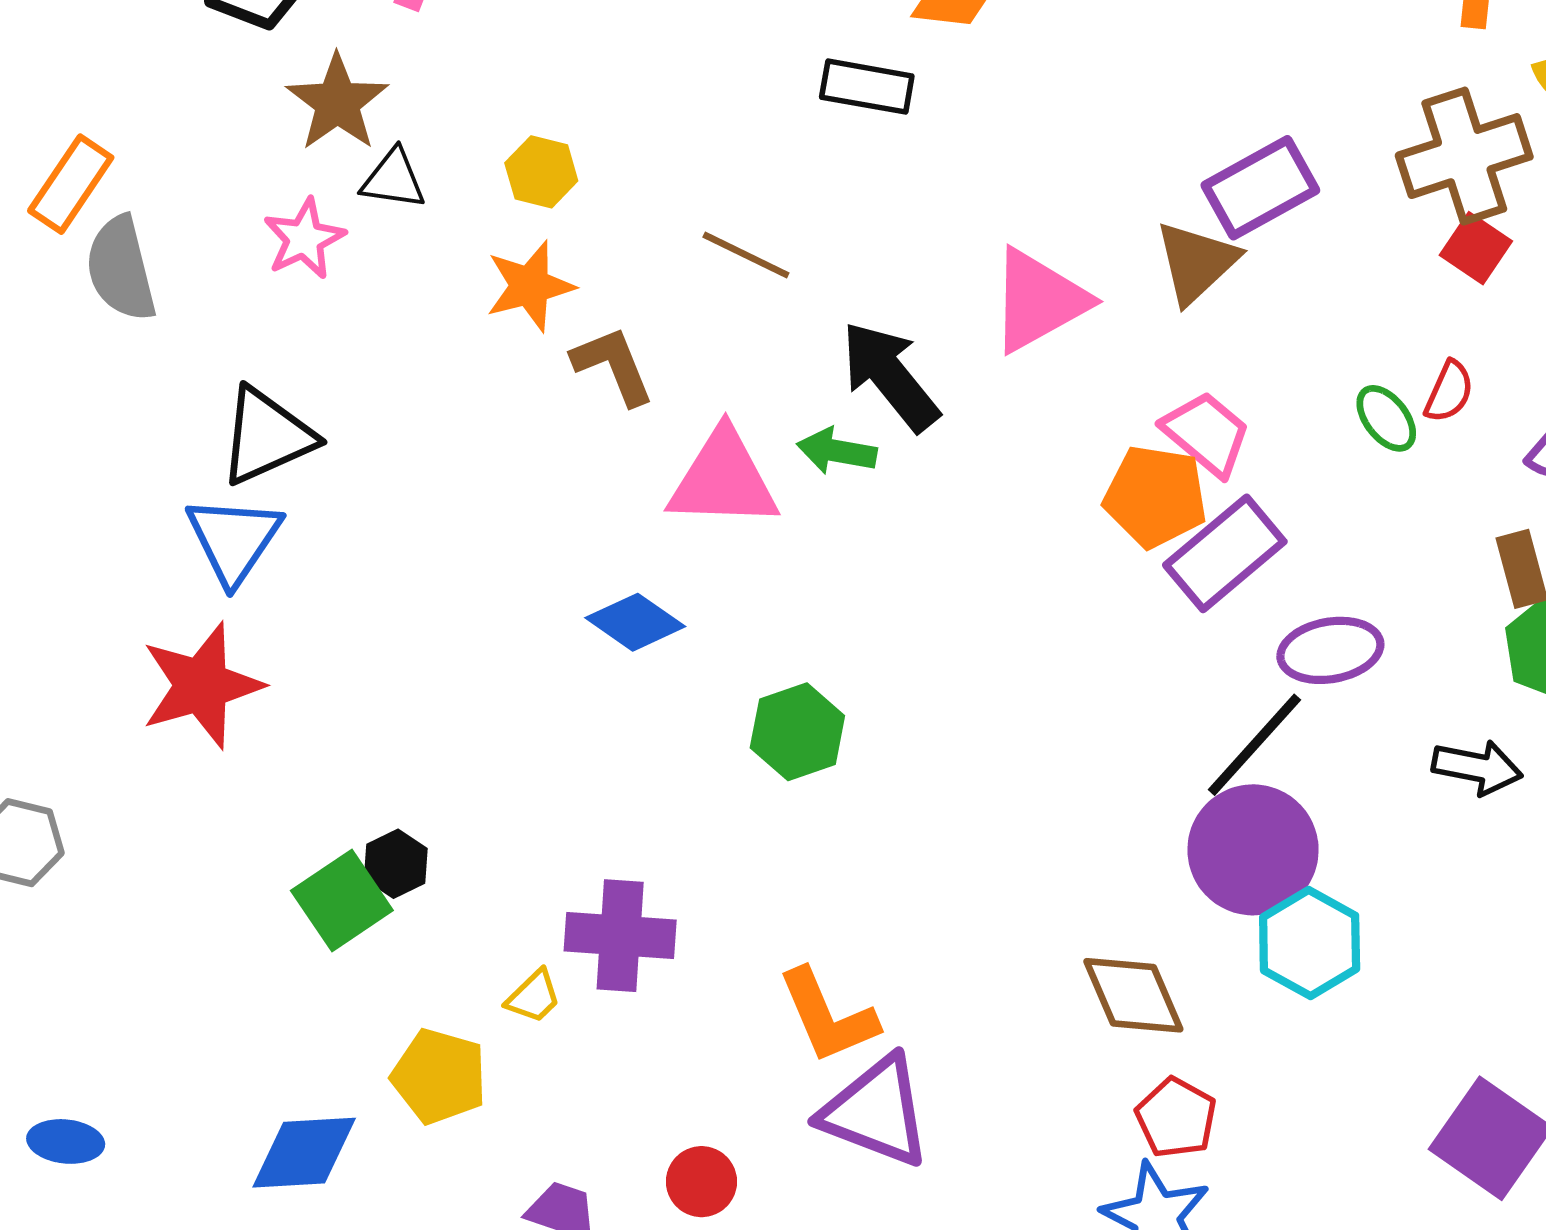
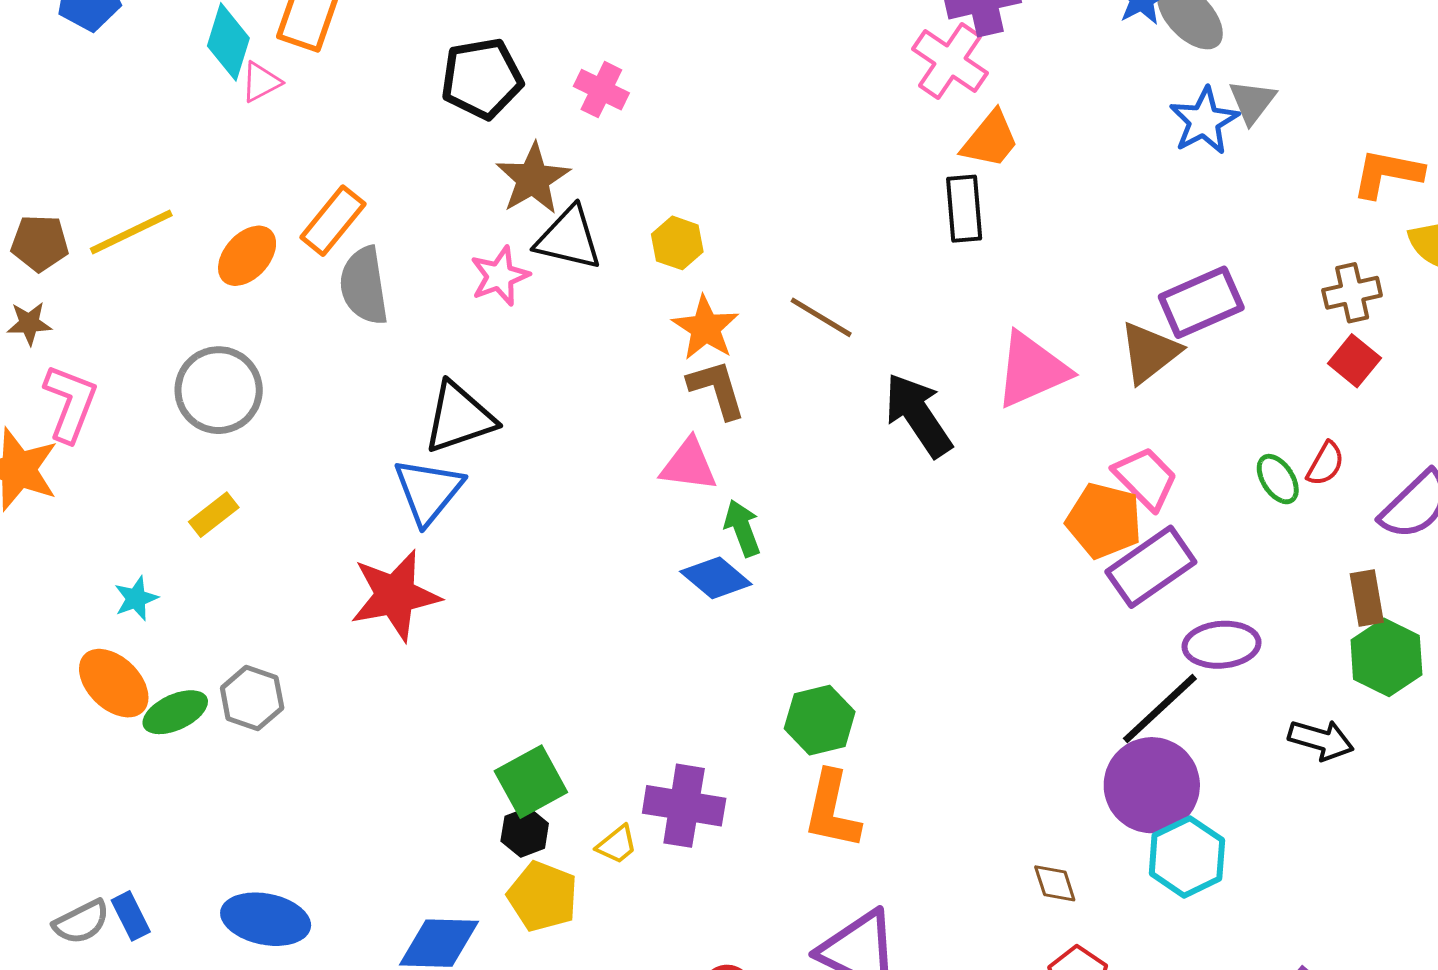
black rectangle: (867, 87) -> (964, 209), moved, turned 70
brown cross: (1464, 156) -> (1352, 293), size x0.6
black triangle: (393, 179) -> (569, 238), size x1.4
orange star: (530, 286) -> (705, 328), moved, turned -30
green arrow: (837, 451) -> (742, 528), moved, turned 54
pink triangle: (723, 479) -> (689, 465), moved, size x0.7
green hexagon: (797, 732) -> (820, 720), moved
black hexagon: (396, 864) -> (525, 832), moved
green square: (342, 900) -> (531, 782), moved
brown diamond: (1133, 995) -> (1055, 883), size x0.6
orange L-shape: (828, 1016) -> (832, 810), moved, turned 30
blue ellipse: (66, 1141) -> (266, 919), size x1.6

